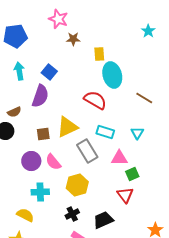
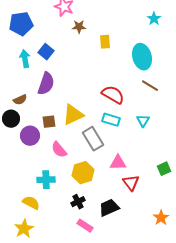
blue square: (49, 72) -> (46, 52), moved
cyan ellipse: (112, 75) -> (142, 57), moved
red semicircle: (95, 100) -> (113, 95), moved
pink triangle: (119, 158) -> (118, 163), moved
purple circle: (31, 161) -> (30, 136), moved
green square: (132, 174) -> (164, 169), moved

